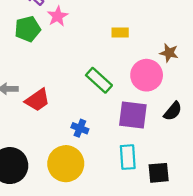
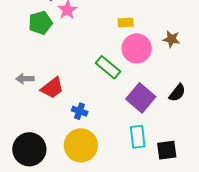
pink circle: (147, 75) -> (137, 48), moved
purple square: (133, 115) -> (141, 98), turned 36
blue cross: (80, 128) -> (80, 111), moved

